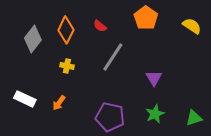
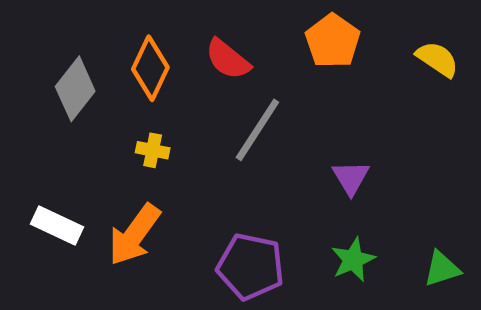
red semicircle: (100, 26) -> (228, 59), size x1.5
orange arrow: (59, 103) -> (134, 235), size x1.8

